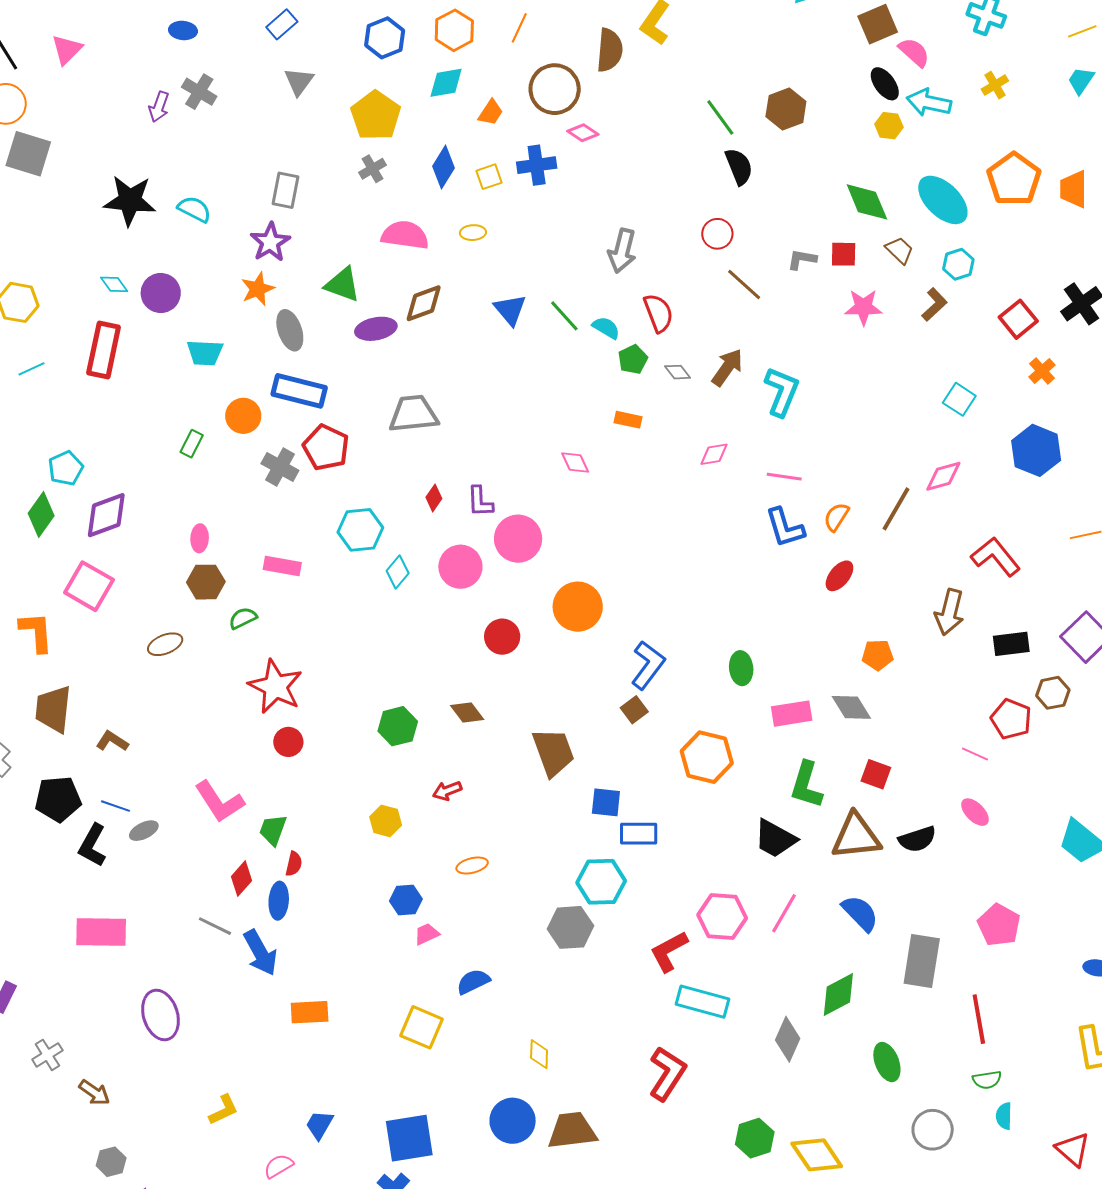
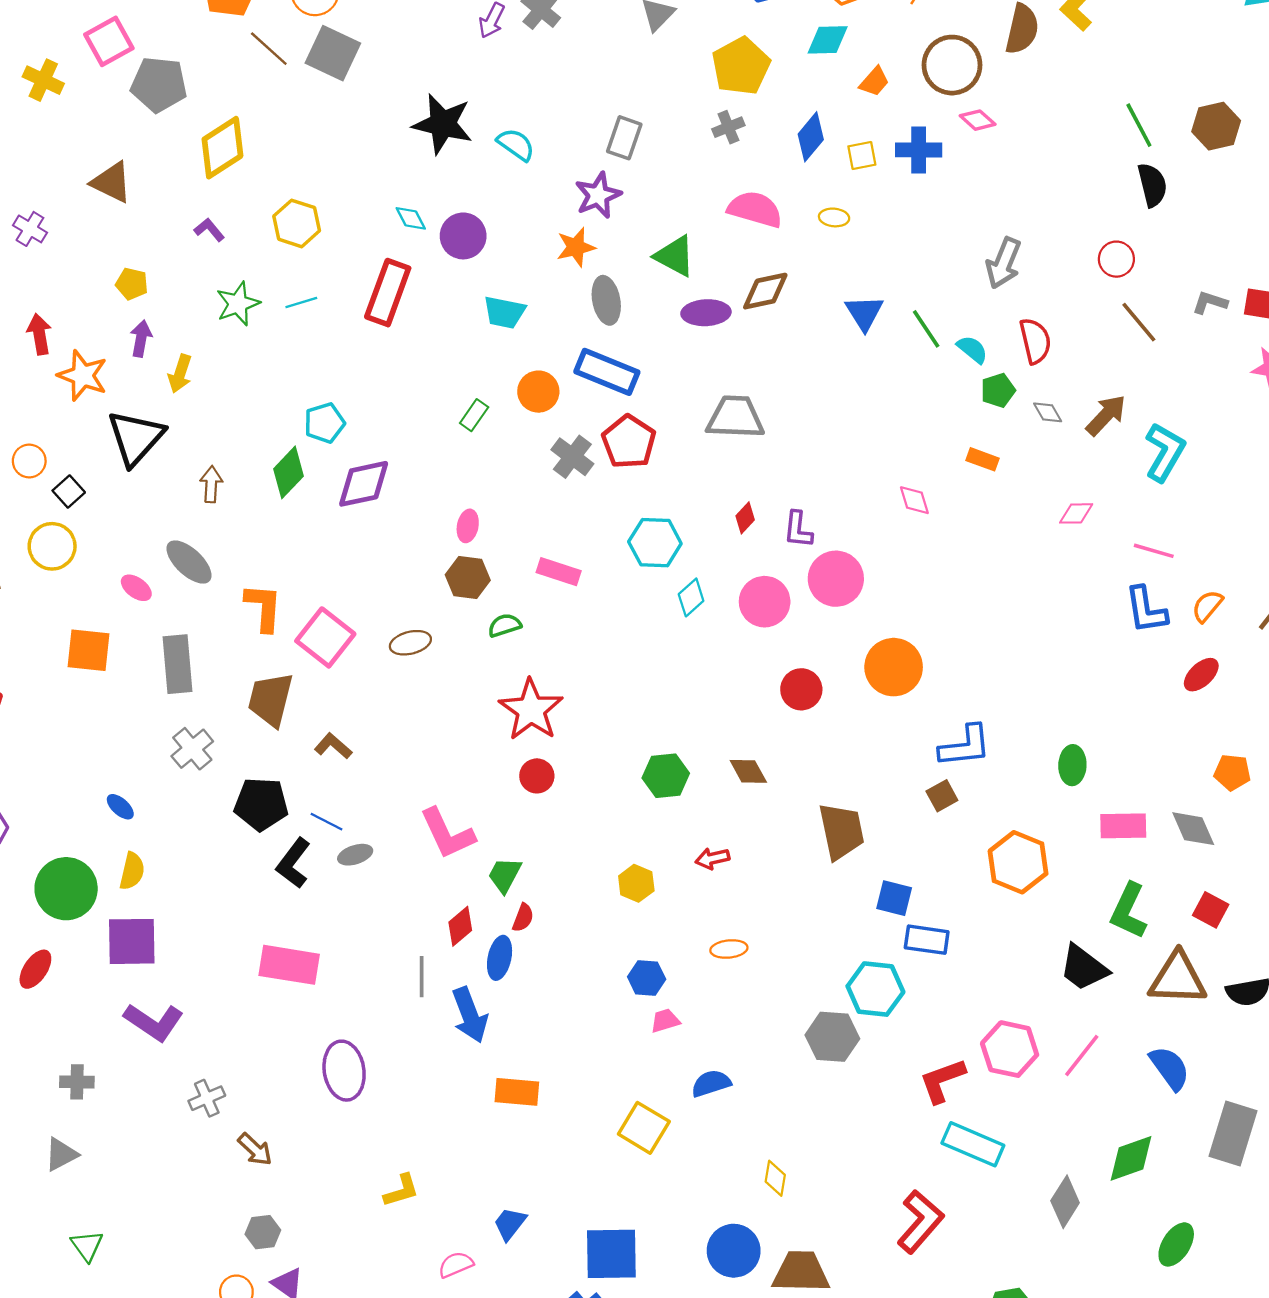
pink square: (89, 586) -> (325, 637), moved
blue L-shape: (648, 665) -> (965, 746), turned 39
gray line: (215, 926) -> (422, 977), turned 56
green ellipse: (887, 1062) -> (1176, 1244), turned 45

